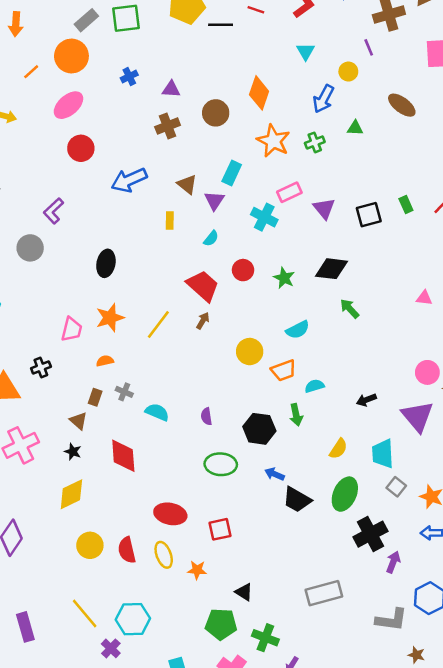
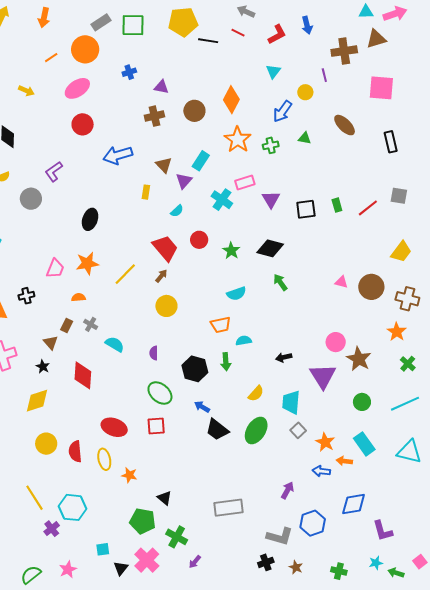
yellow circle: (250, 352) -> (166, 306), moved
green ellipse: (221, 464) -> (160, 393), turned 30
red square: (220, 529) -> (156, 426), moved
black cross: (370, 534) -> (266, 562), moved, size x0.6

